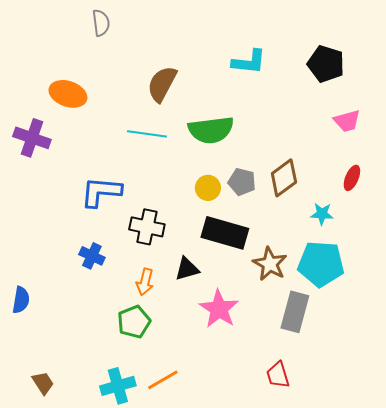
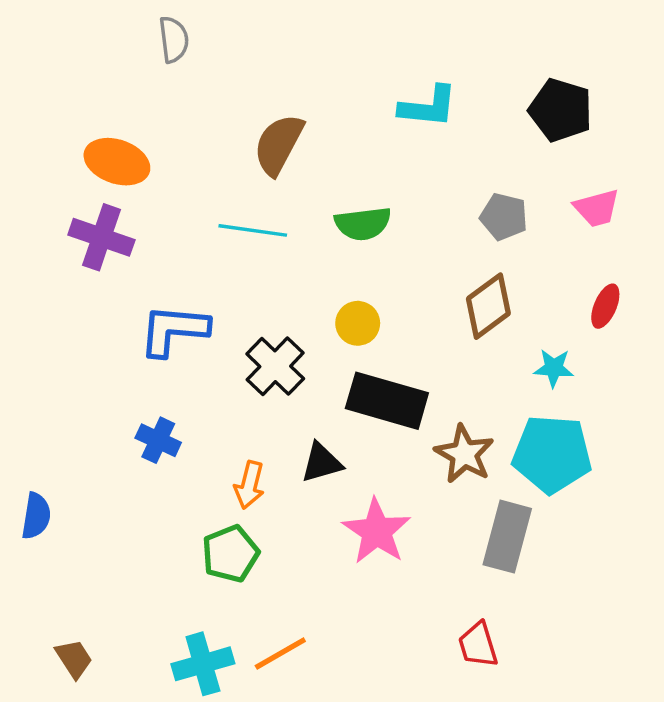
green semicircle: (211, 130) -> (363, 224), size x0.7
purple cross: (32, 138) -> (101, 237), moved
gray pentagon: (242, 182) -> (504, 217), moved
black cross: (147, 227) -> (275, 366), moved, turned 32

